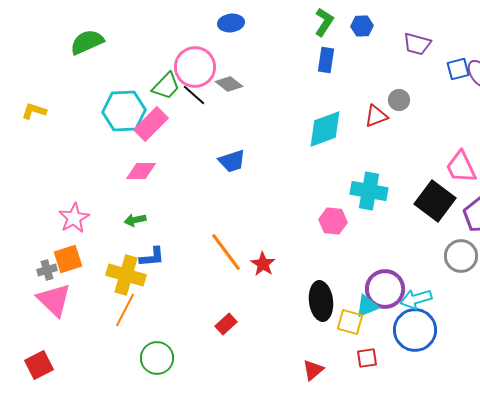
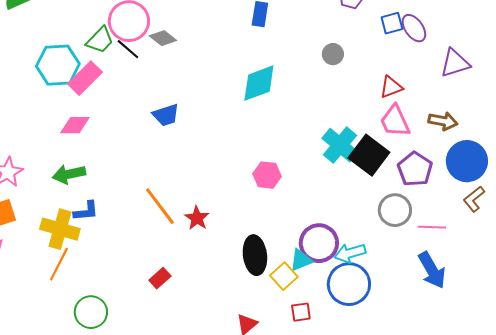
red triangle: (376, 116) -> (391, 87), moved
cyan cross: (369, 191) -> (340, 145), moved, turned 30
green arrow: (135, 220) -> (69, 174), size x1.5
yellow square: (350, 322) -> (284, 276), turned 32

